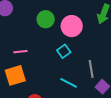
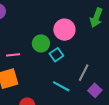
green circle: (46, 19) -> (41, 43), moved
gray line: (91, 69) -> (84, 73), turned 36

